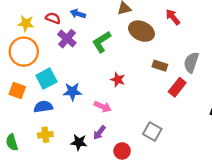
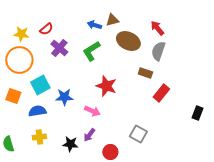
blue arrow: (78, 14) -> (94, 25), moved
red semicircle: (53, 18) -> (46, 29), turned 120
gray semicircle: (191, 62) -> (158, 51), moved
red star: (118, 80) -> (106, 86), size x1.5

